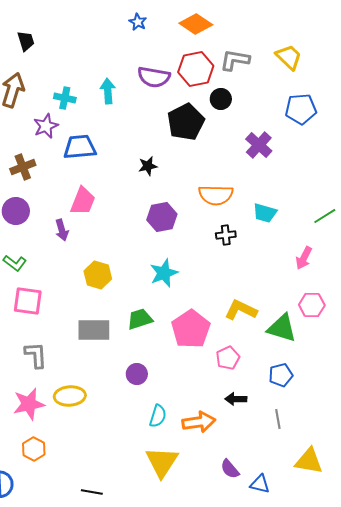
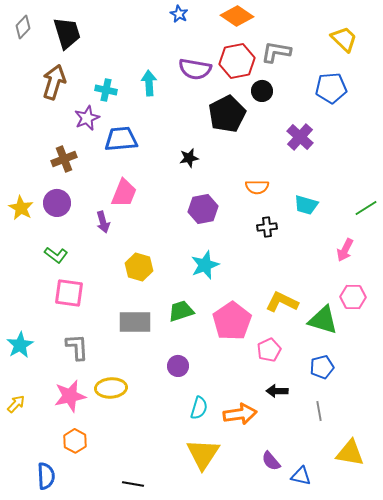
black trapezoid: (26, 41) -> (67, 33), size x1.6
yellow trapezoid: (289, 57) -> (344, 39), moved
blue pentagon: (301, 109) -> (331, 88), moved
orange semicircle: (216, 195) -> (257, 187), size x0.7

